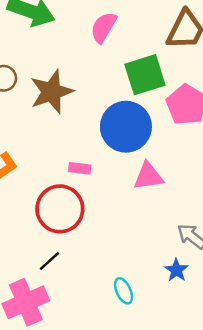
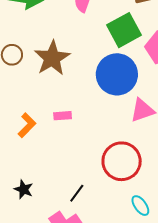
pink rectangle: (80, 168) -> (63, 116), moved
red circle: (60, 209) -> (122, 161), moved

